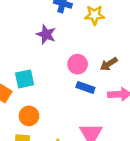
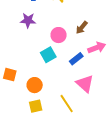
cyan square: (25, 79) -> (48, 55), moved
blue rectangle: (85, 87) -> (76, 59), moved, turned -40

